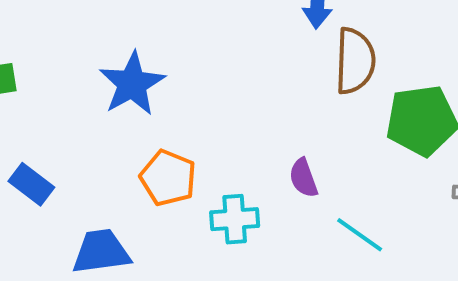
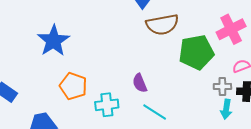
brown semicircle: (355, 61) -> (162, 25), turned 80
cyan line: (360, 235) -> (155, 112), moved

